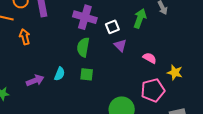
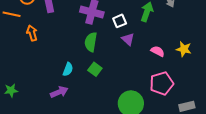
yellow star: (175, 72) -> (184, 49), moved
green square: (87, 74) -> (95, 69), turned 32
purple arrow: (35, 80) -> (59, 92), moved

